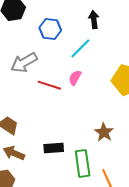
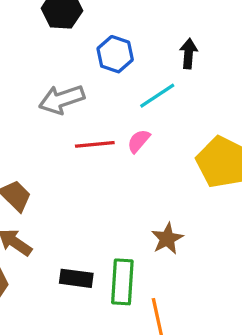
red line: (49, 85) -> (95, 144), turned -35
black rectangle: (54, 148) -> (76, 278), moved

